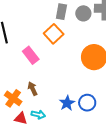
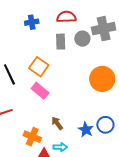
orange square: (54, 34) -> (39, 67), moved
brown arrow: (33, 89) -> (57, 123), moved

